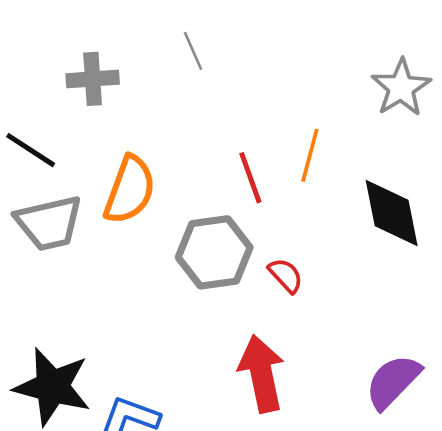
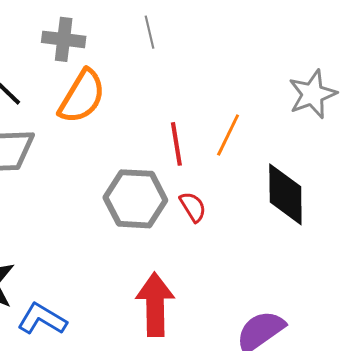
orange semicircle: (130, 190) -> (82, 96), moved
red semicircle: (286, 275) -> (193, 207), moved

